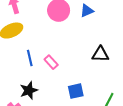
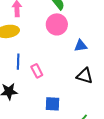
blue triangle: (87, 11) -> (81, 46), moved

